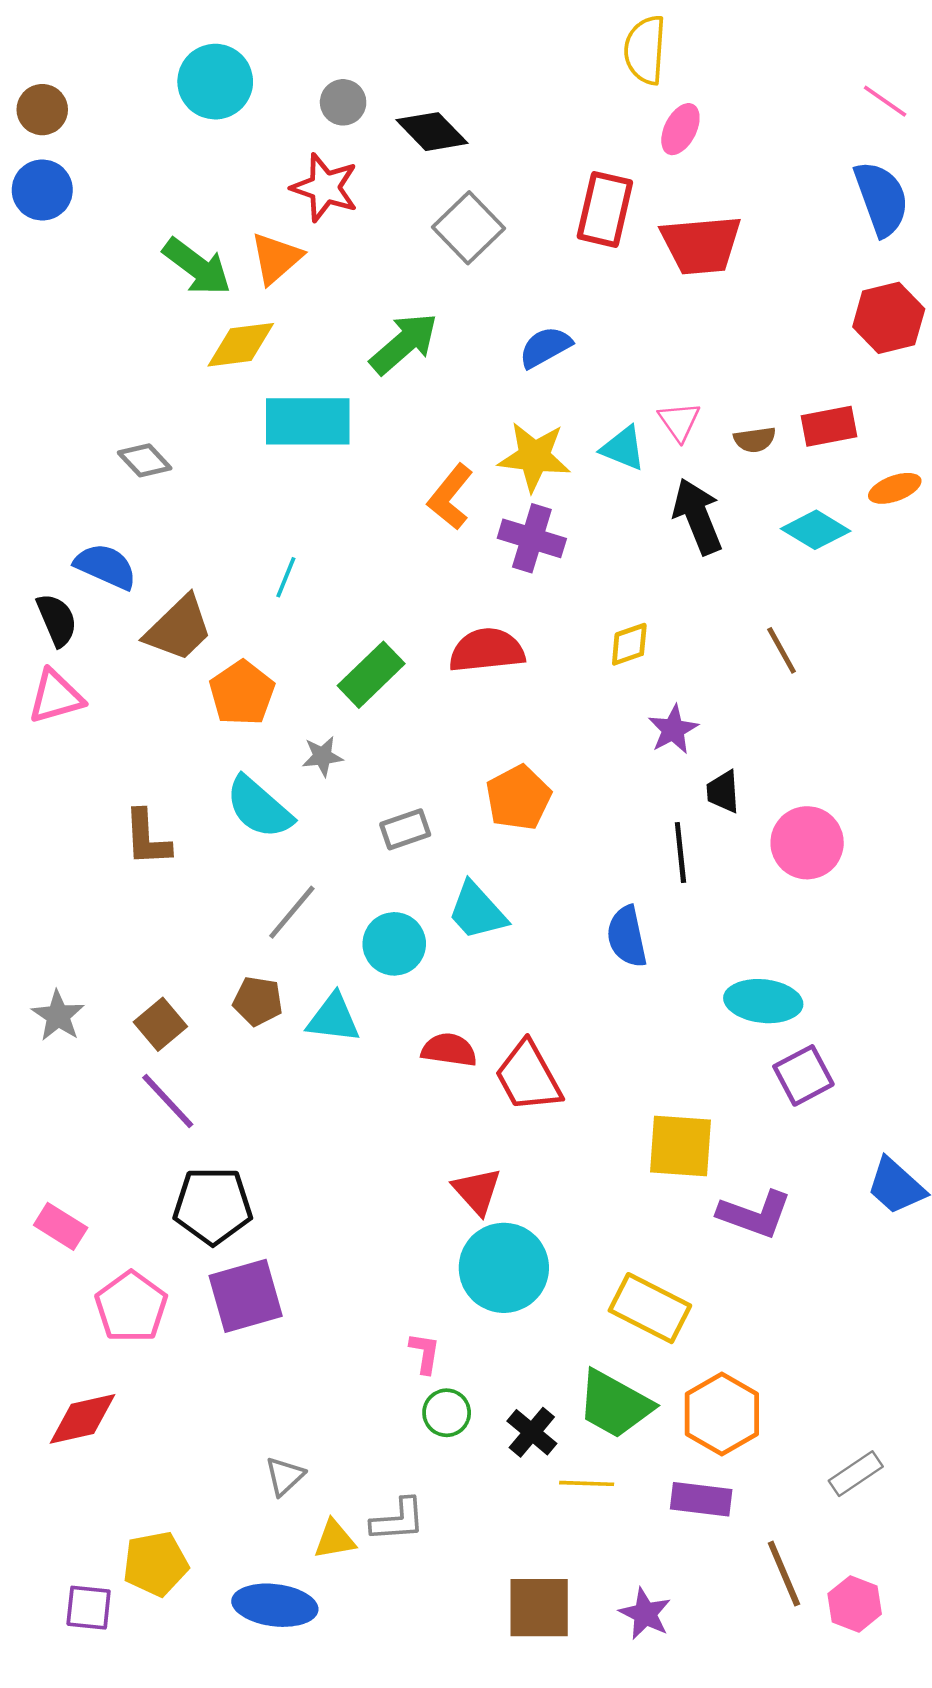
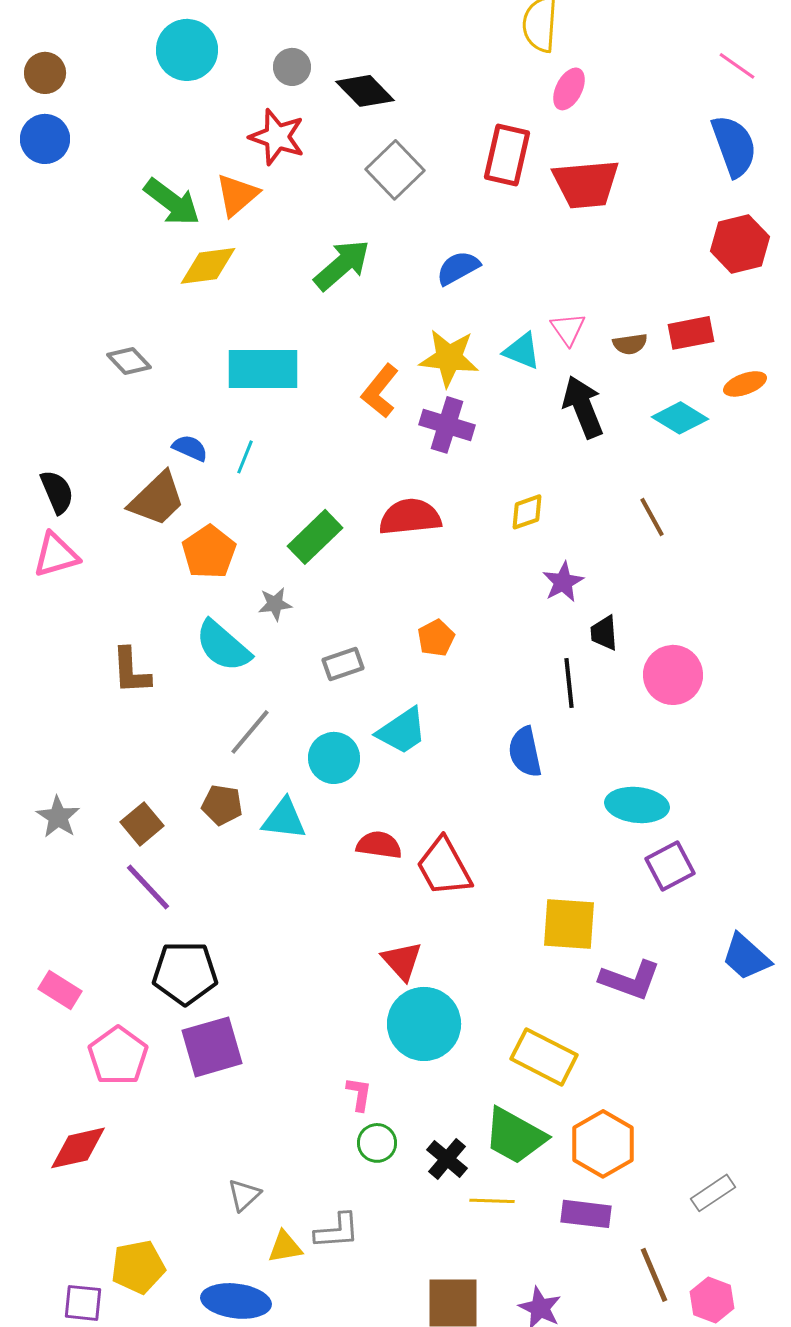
cyan rectangle: (308, 421) -> (263, 369), moved
blue semicircle: (106, 566) -> (190, 448), moved, size x0.7
orange pentagon: (518, 798) -> (436, 638), size x0.7
cyan trapezoid: (477, 911) -> (402, 731), turned -82

